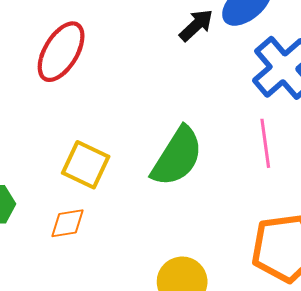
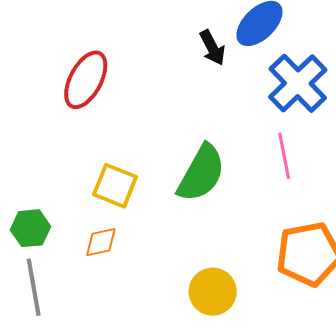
black arrow: (196, 25) -> (212, 48), turned 108

